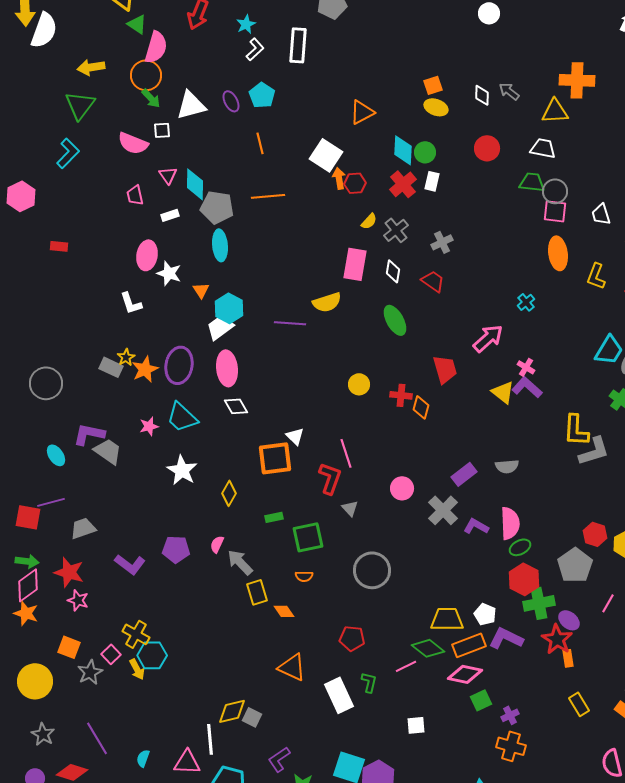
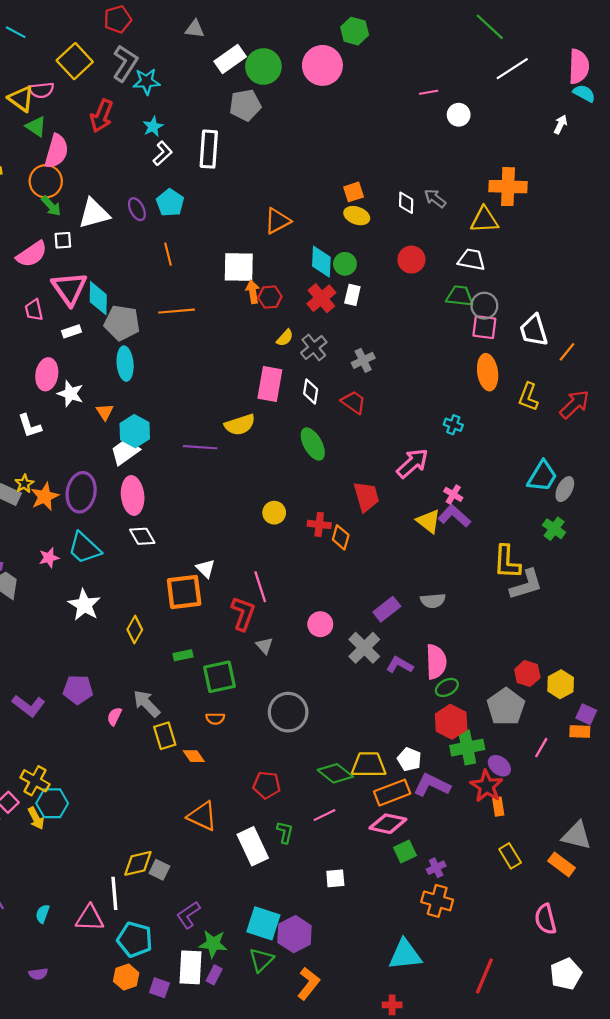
white circle: (489, 13) -> (459, 115), moved
pink semicircle: (133, 143) -> (32, 254), turned -56
white square: (326, 155) -> (239, 267), turned -32
pink triangle: (168, 175) -> (69, 289), size x1.8
white trapezoid: (601, 214) -> (534, 330), size x1.4
cyan cross: (526, 302) -> (453, 425), turned -30
pink semicircle: (217, 544) -> (114, 716), moved
green diamond: (428, 648) -> (335, 773), moved

